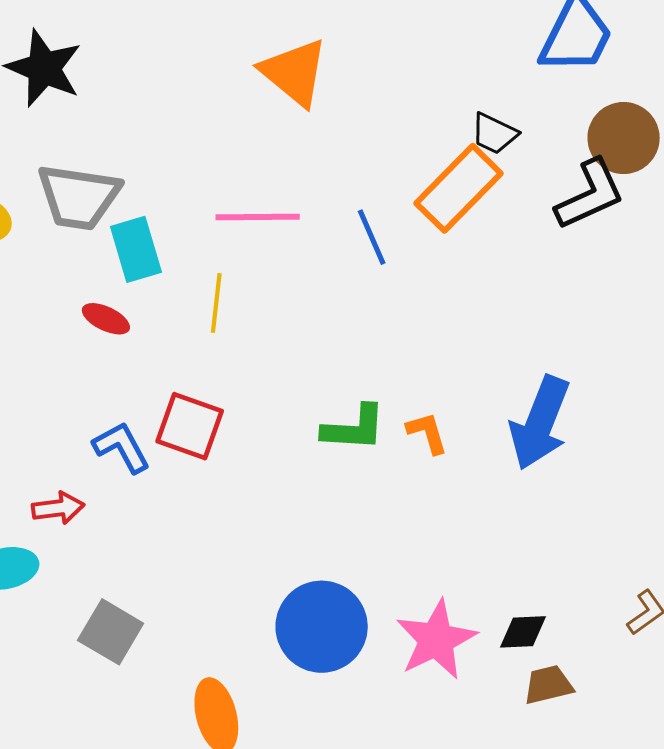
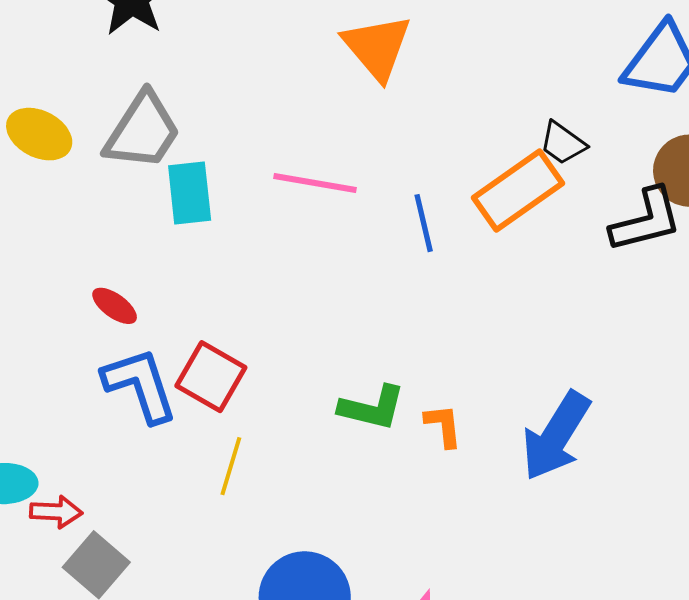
gray trapezoid: (79, 197) -> (143, 131), turned -76
yellow line: (216, 303) -> (231, 466), moved
red ellipse: (106, 319) -> (115, 306), moved
blue L-shape: (122, 447) -> (140, 385), size x1.4
red arrow: (58, 508) -> (56, 512), moved

